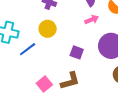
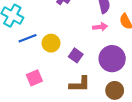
yellow circle: (48, 29) -> (51, 43), moved
brown L-shape: (70, 81) -> (80, 84), moved

